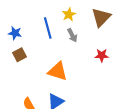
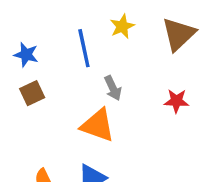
gray arrow: (72, 35) -> (113, 88), moved

